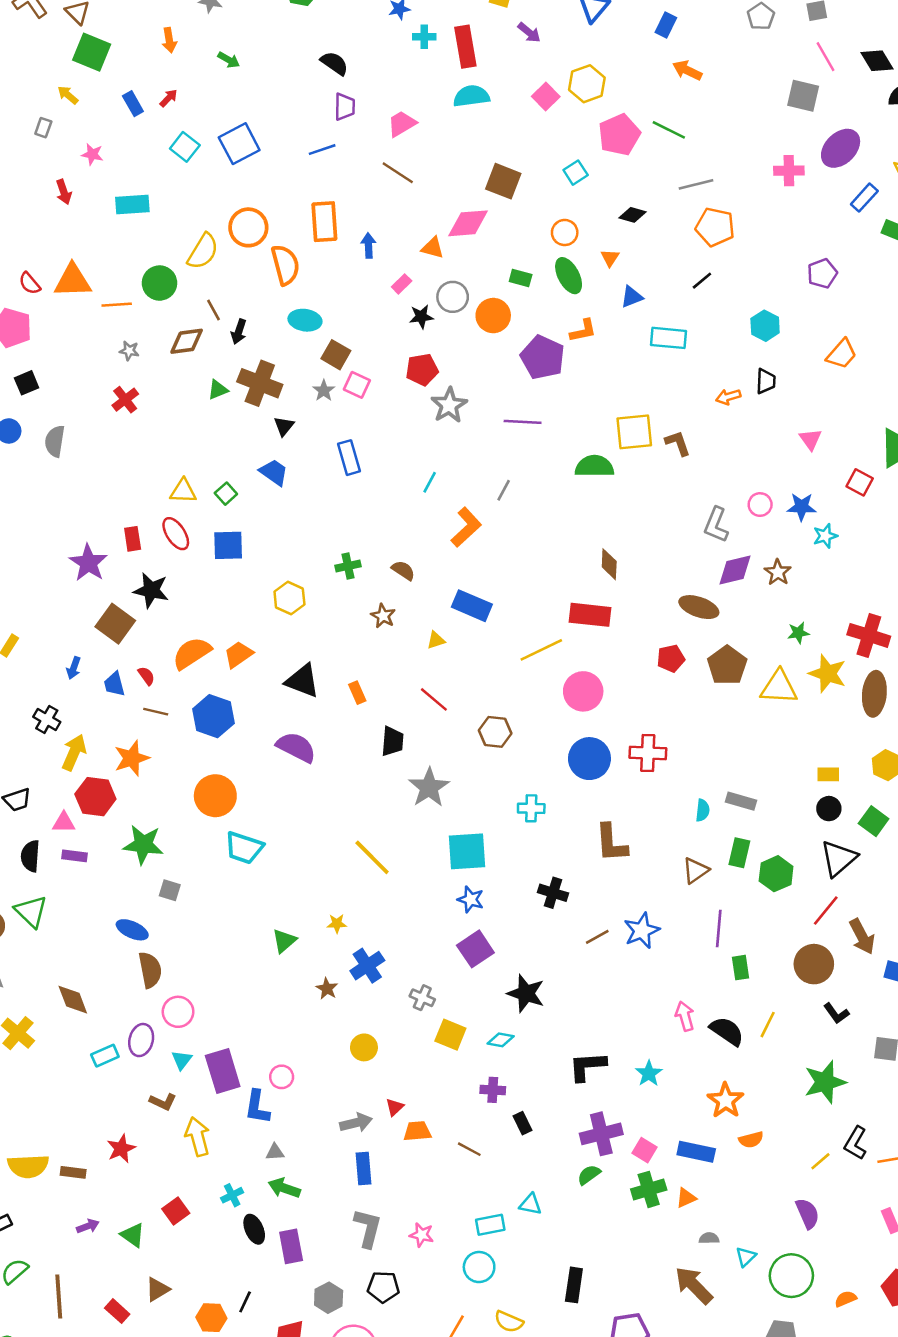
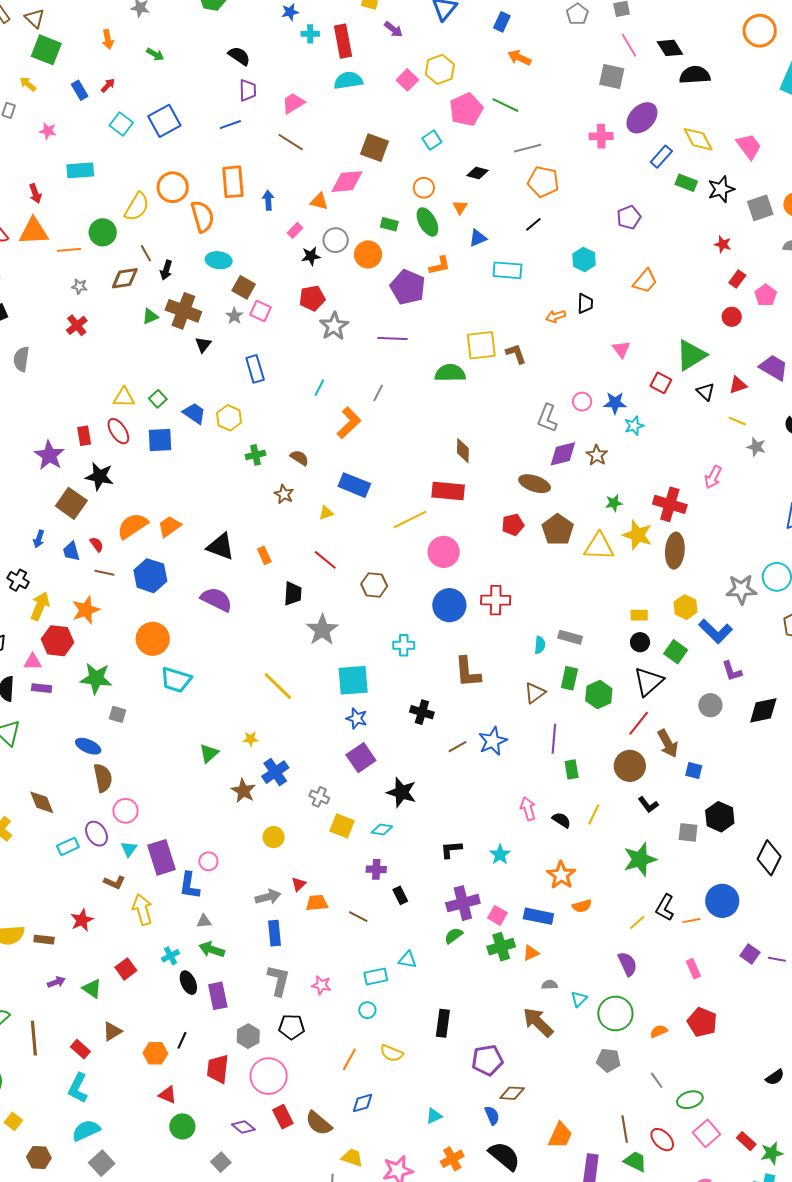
red arrow: (64, 192) -> (35, 193), moved
blue trapezoid: (274, 472) -> (194, 413), moved
yellow hexagon: (289, 598) -> (229, 418), moved
brown star: (327, 989) -> (243, 791), size x1.4
black semicircle: (727, 1031) -> (561, 820), size x0.7
purple ellipse: (141, 1040) -> (97, 834), turned -45
black L-shape: (587, 1066) -> (451, 849), size x0.7
cyan circle: (479, 1267) -> (367, 1010), size x0.7

